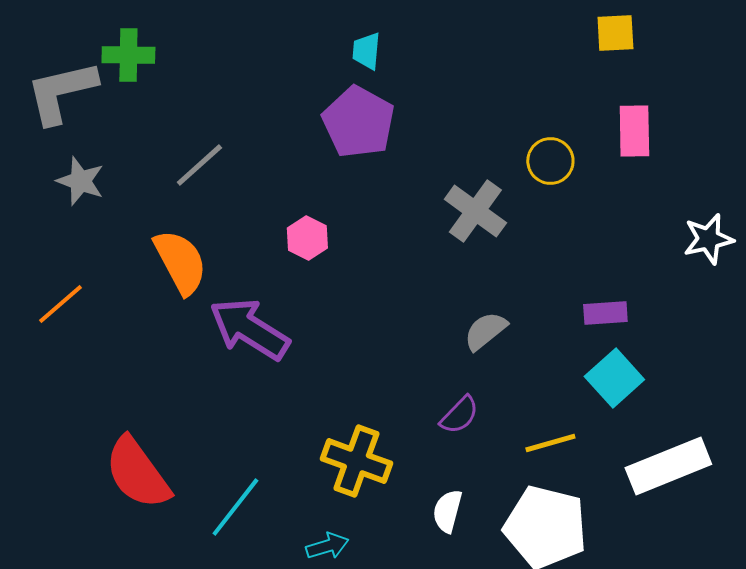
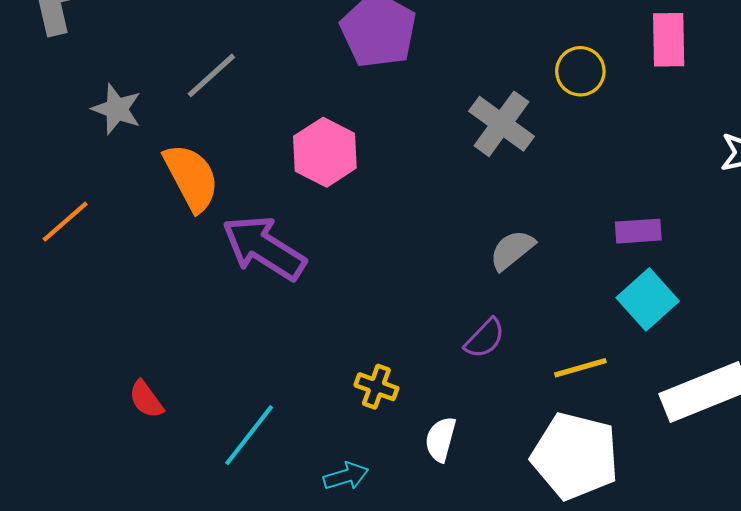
gray star: (80, 181) -> (117, 109), moved
pink hexagon: (307, 238) -> (325, 152), size x1.5
yellow cross: (356, 461) -> (376, 387), size x0.6
red semicircle: (137, 473) -> (146, 399), size x0.5
white semicircle: (447, 511) -> (441, 439), moved

